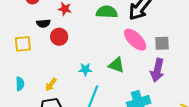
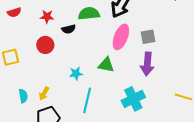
black semicircle: (43, 23) -> (69, 29), moved
pink ellipse: (135, 40) -> (121, 37), turned 75
cyan semicircle: (20, 84) -> (23, 96), moved

